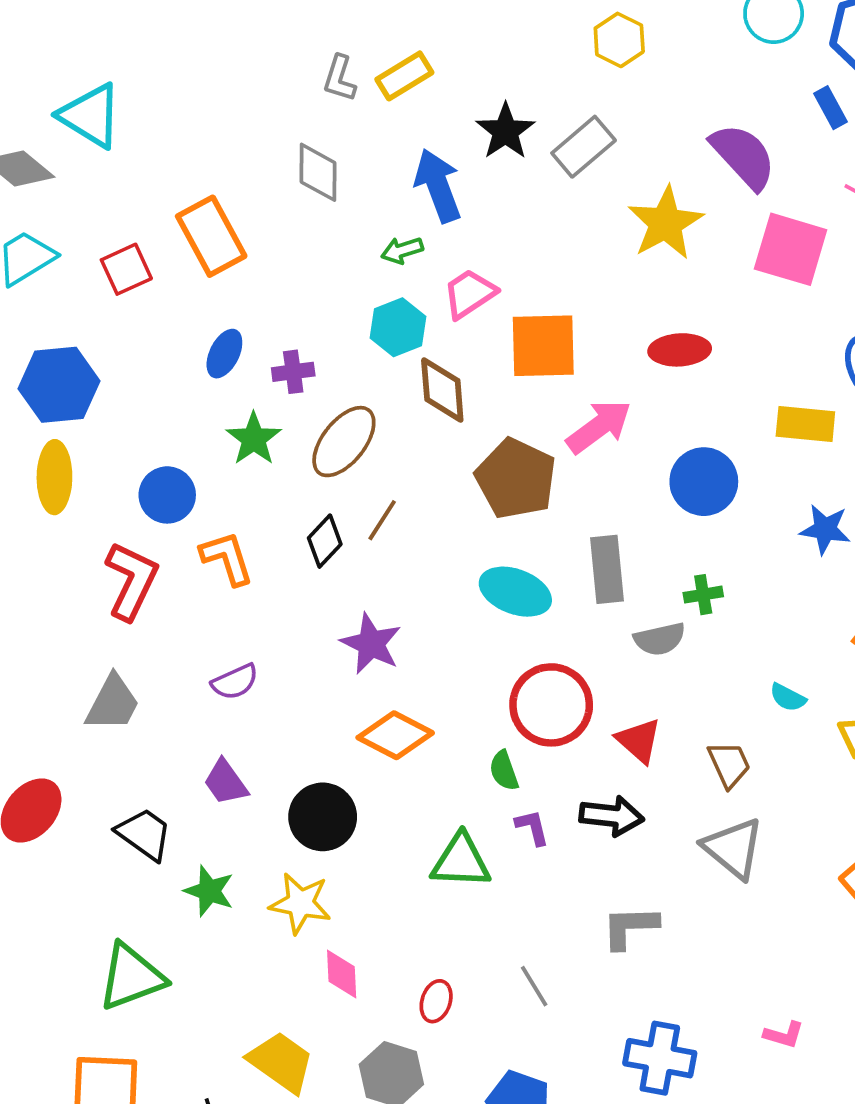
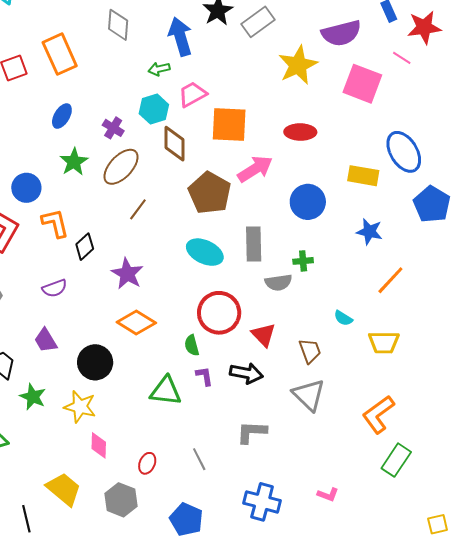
purple semicircle: (743, 156) -> (341, 33), turned 114
purple cross: (293, 372) -> (113, 128), moved, turned 35
black diamond: (325, 541) -> (85, 247), moved

